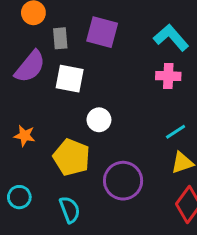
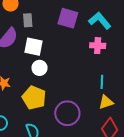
purple square: (102, 32) -> (68, 18), moved
white circle: (99, 120) -> (40, 68), moved
cyan line: (176, 132) -> (102, 82), turned -56

